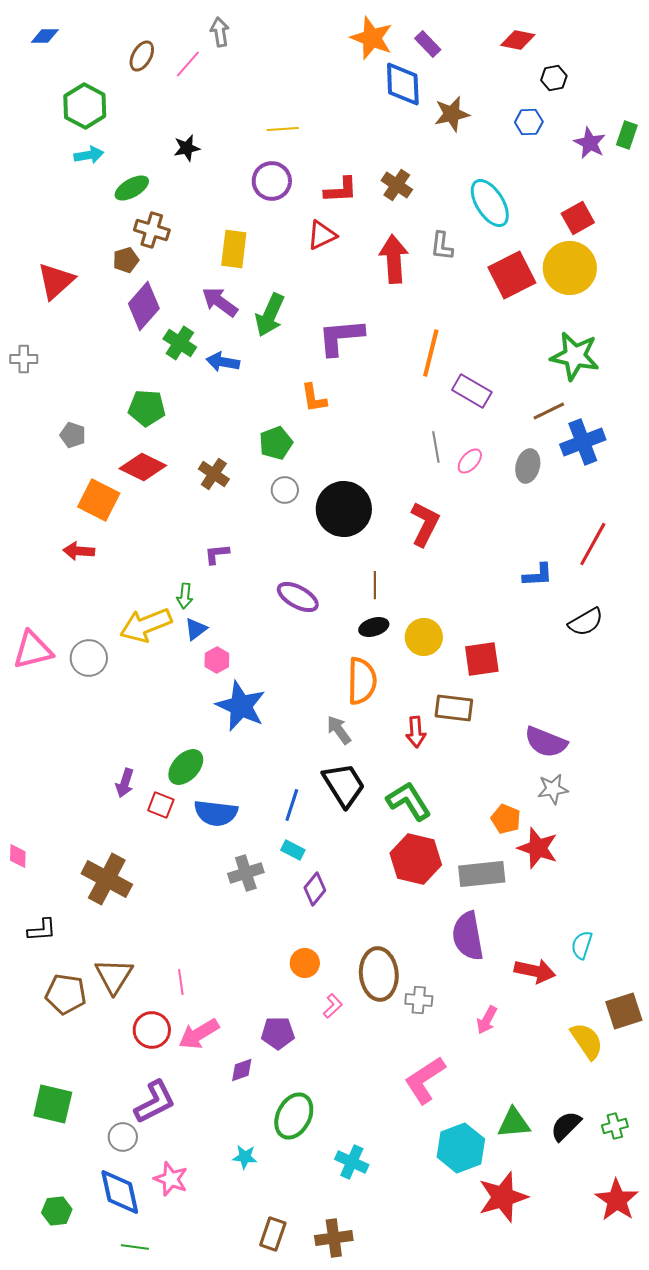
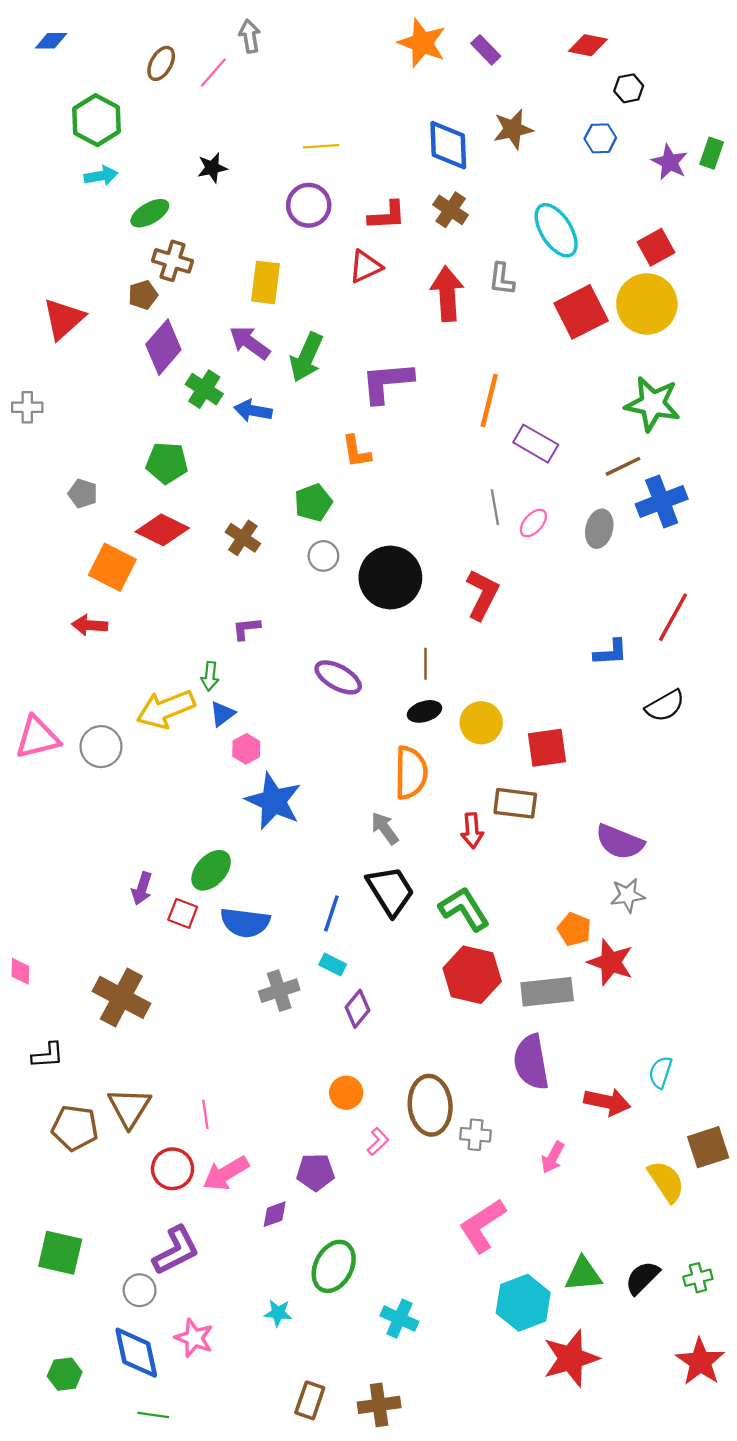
blue diamond: (403, 84) -> (448, 145), moved

